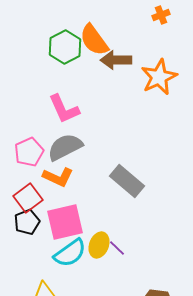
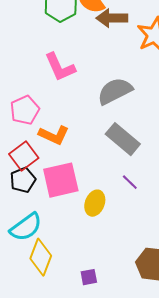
gray semicircle: (65, 147) -> (115, 91), moved
purple line: (117, 248) -> (130, 182), moved
cyan semicircle: (70, 253) -> (26, 227), moved

